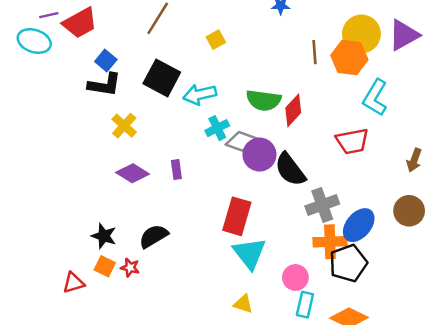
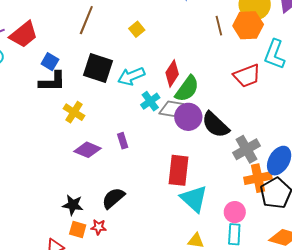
green semicircle: (264, 100) -> (187, 89), moved, turned -52
red diamond: (293, 110) -> (172, 73), moved
red trapezoid: (352, 141) -> (247, 76), moved
cyan rectangle: (305, 305) -> (234, 234), moved

